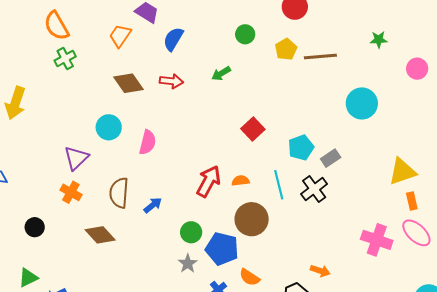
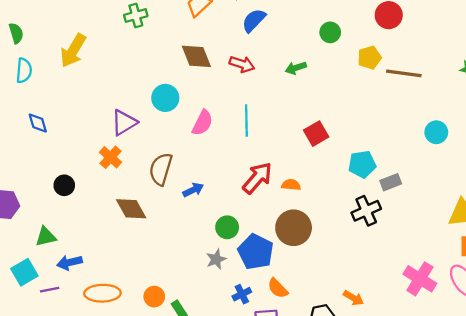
cyan circle: (362, 103) -> (436, 132), size x0.7
cyan line: (279, 185) -> (246, 121), moved

